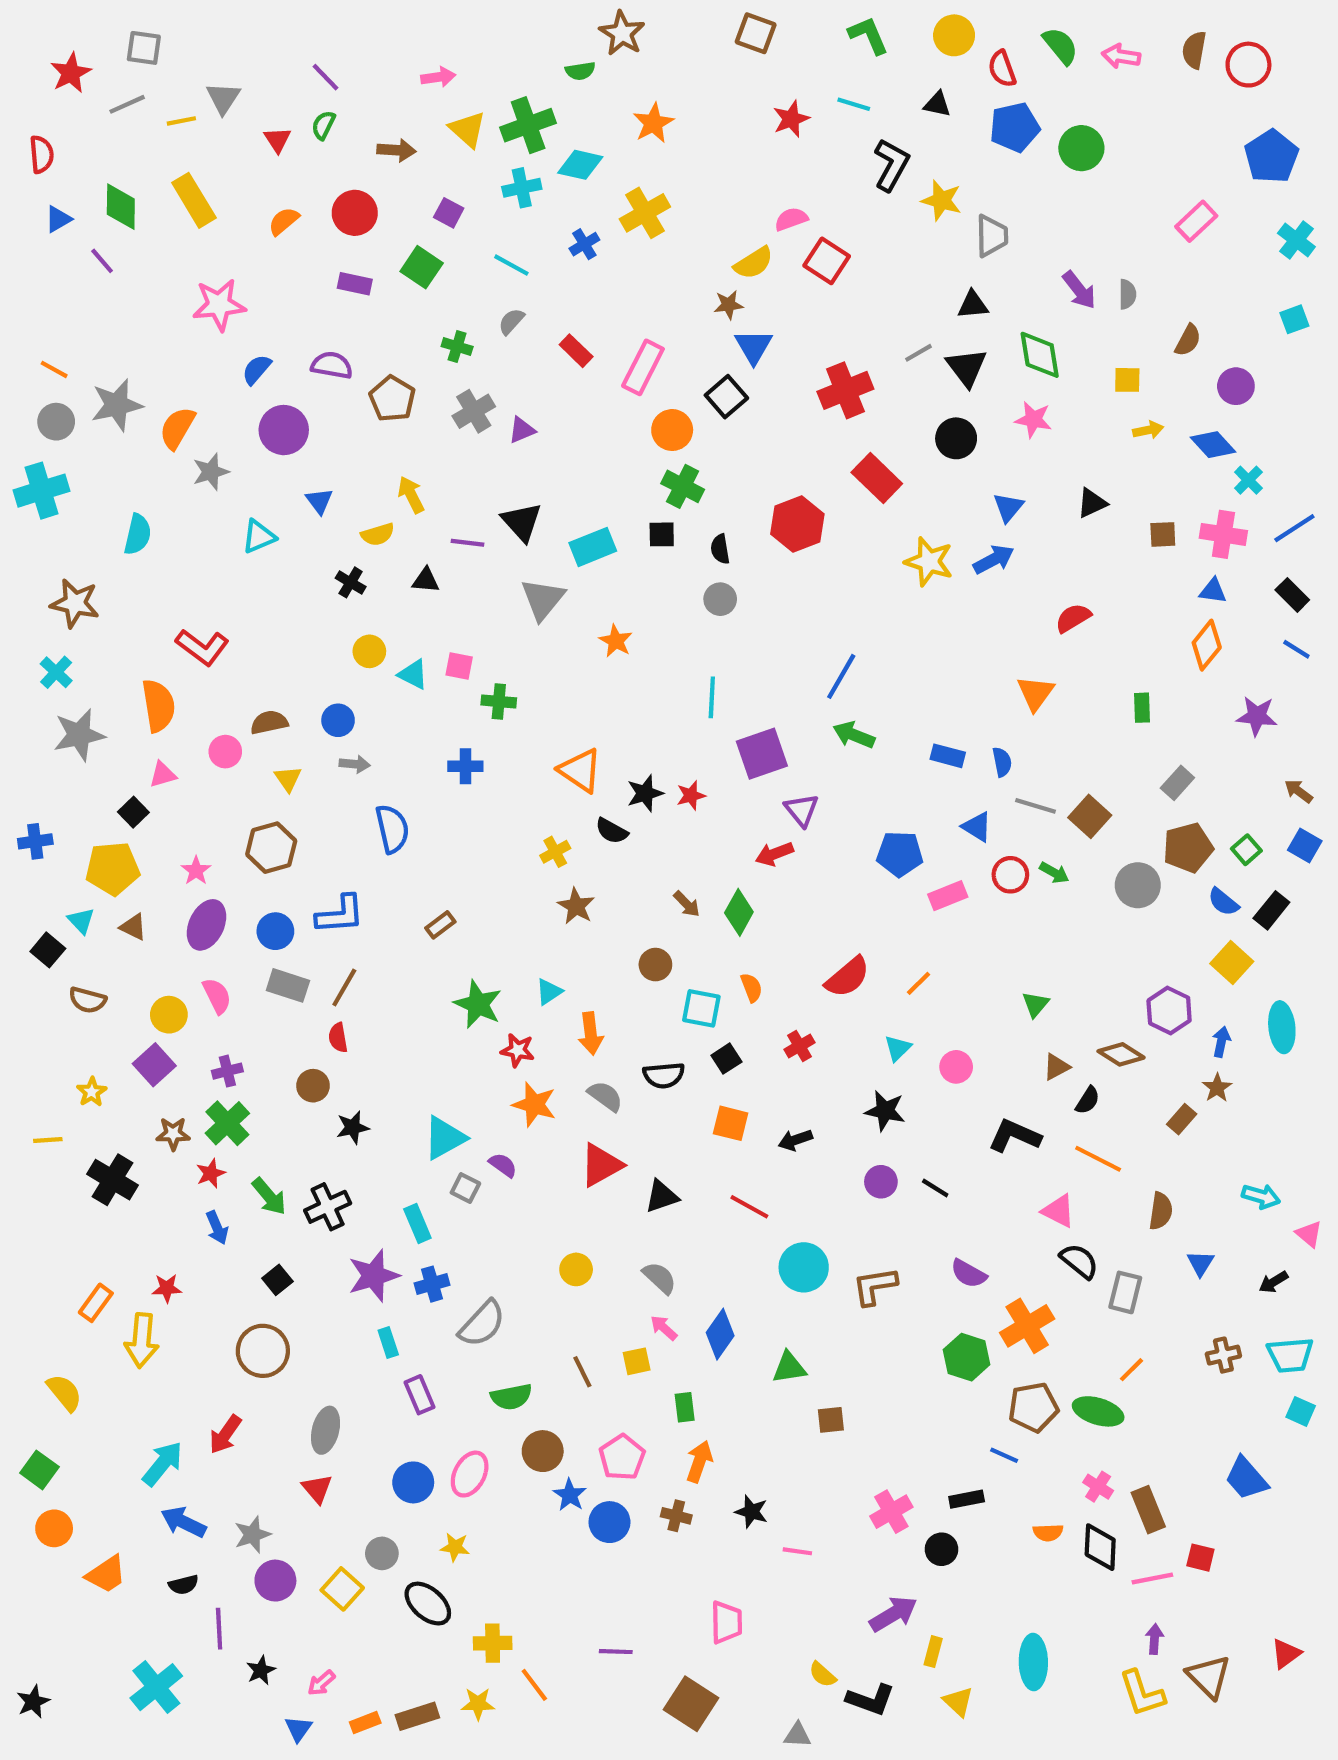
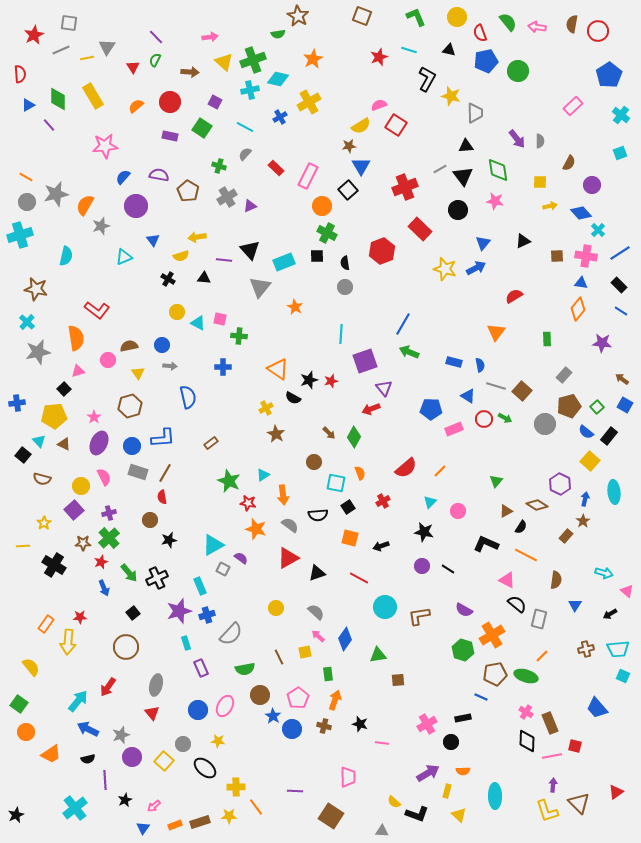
yellow arrow: (411, 495) -> (197, 237), turned -72
orange semicircle: (1048, 1533) -> (463, 771), moved

